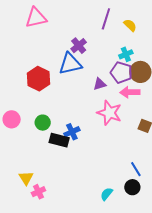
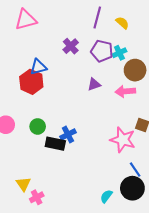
blue triangle: (70, 64) -> (38, 67), moved, size x0.7
purple pentagon: (121, 72) -> (102, 51), moved
pink star: (109, 113) -> (123, 140), moved
black circle: (132, 187) -> (132, 188), size x1.5

